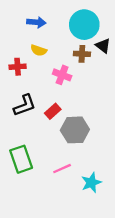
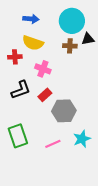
black triangle: (103, 46) -> (88, 39), turned -48
yellow semicircle: (39, 50) -> (33, 43), size x1.5
pink cross: (62, 75) -> (43, 69), moved
cyan star: (91, 183) -> (82, 139), moved

